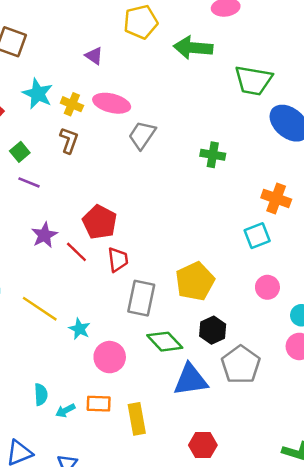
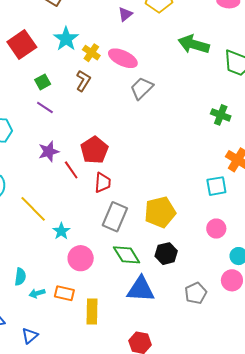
green arrow: (193, 48) -> (194, 44), moved
purple triangle: (94, 56) -> (125, 14), moved, turned 35
green cross: (213, 155) -> (221, 115), moved
gray pentagon: (241, 365) -> (196, 293), moved, size x0.7

